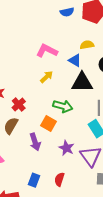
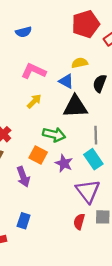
blue semicircle: (67, 12) -> (24, 32), moved
purple star: (66, 148) -> (64, 163), moved
red semicircle: (59, 179) -> (79, 222), moved

